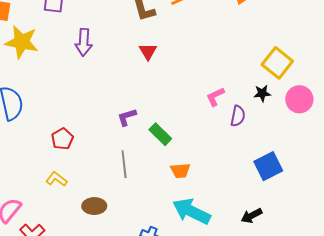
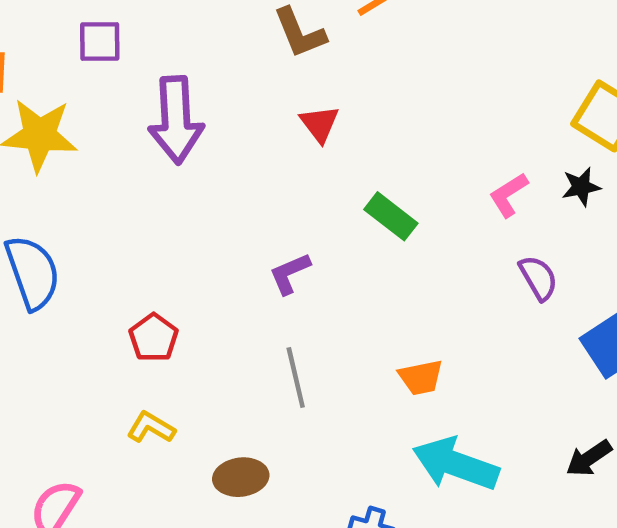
purple arrow: (84, 42) -> (176, 120), size x1.4
pink L-shape: (215, 97) -> (509, 195), moved
purple semicircle: (238, 116) -> (538, 278), moved, turned -35
green rectangle: (160, 134) -> (391, 216), moved

